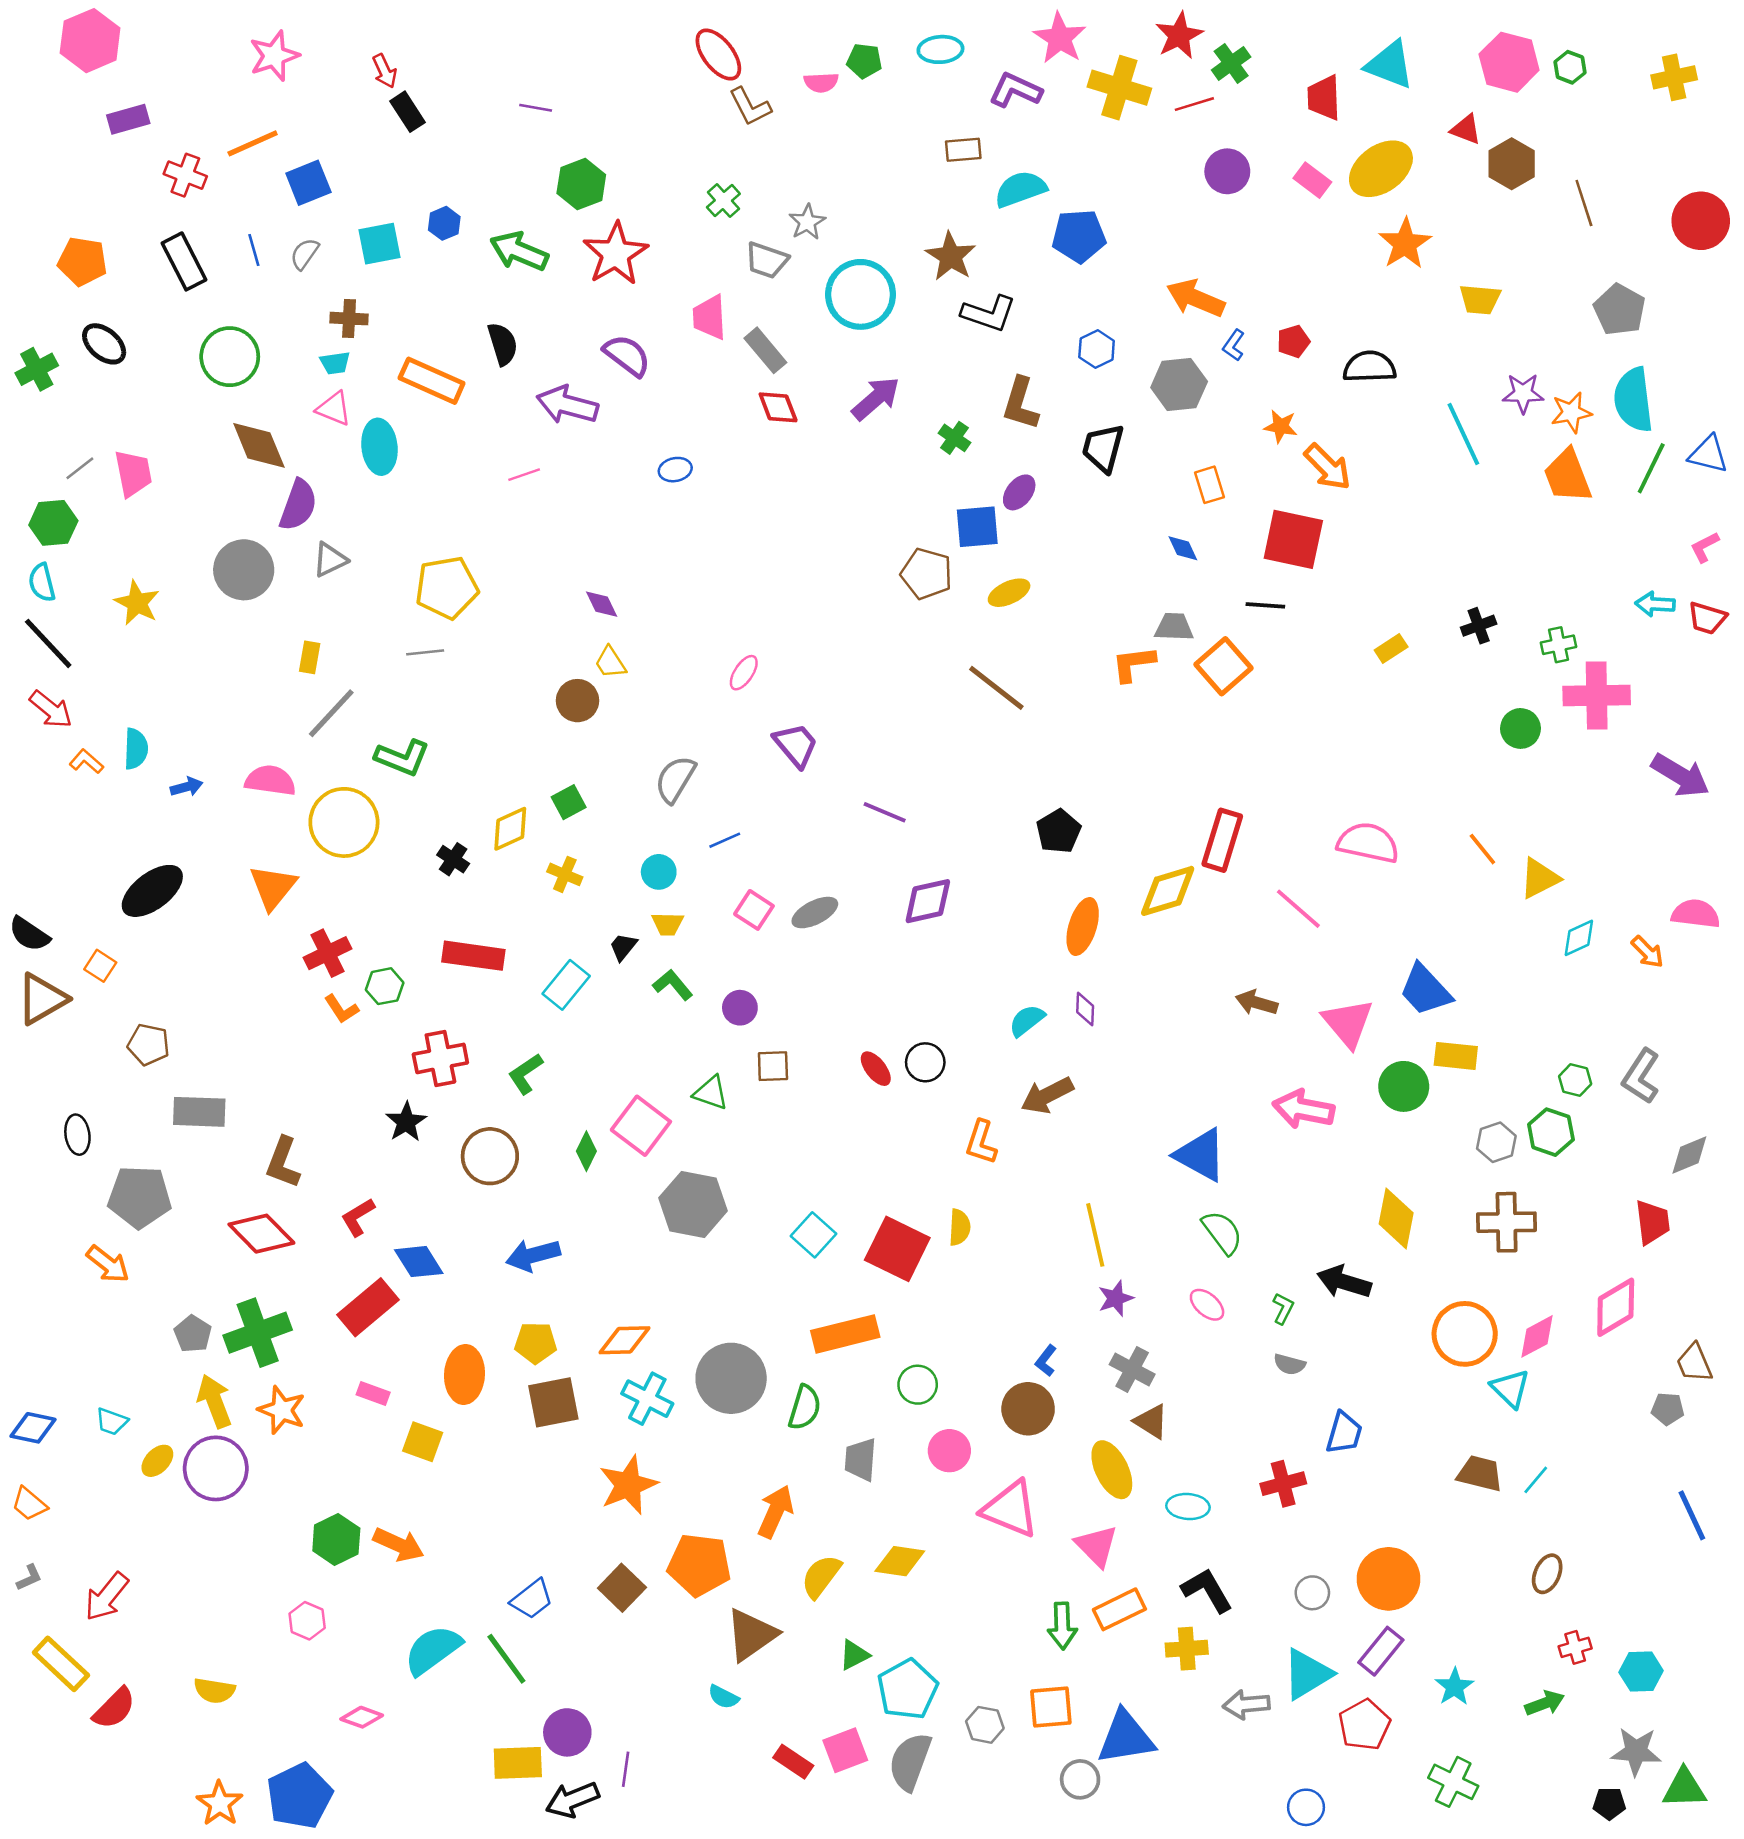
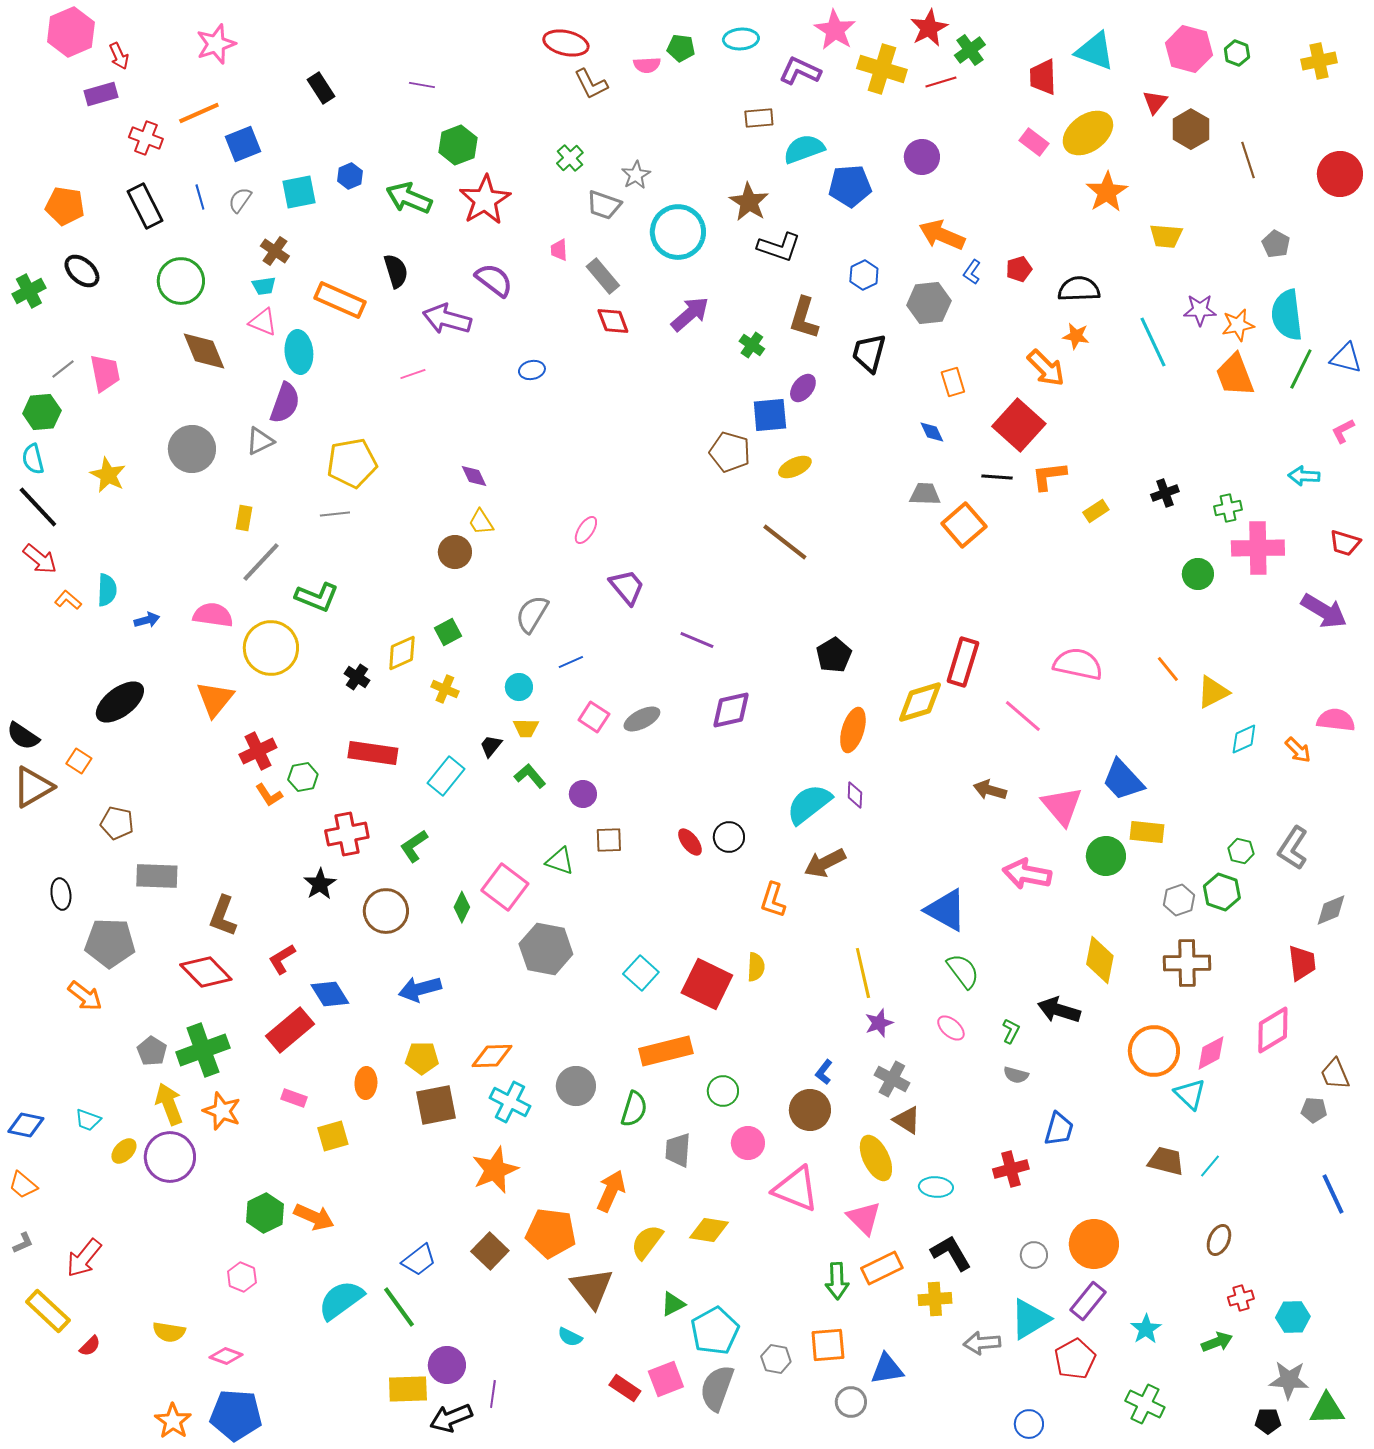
red ellipse: (718, 55) -> (566, 43), turned -39
red arrow: (385, 71) -> (119, 56), moved
red triangle: (1466, 129) -> (1155, 102), turned 48
purple circle: (1227, 171) -> (922, 157), moved
gray pentagon: (1619, 310) -> (1276, 244), size x0.7
pink trapezoid: (709, 317) -> (559, 250), size x0.6
brown cross: (349, 319) -> (275, 251), turned 32
orange star: (1281, 426) -> (1076, 336), moved
purple semicircle: (298, 505) -> (285, 403), moved
red square: (1293, 539) -> (1019, 425), turned 30
red trapezoid: (1707, 618) -> (1345, 543), moved
orange L-shape: (1133, 664) -> (1049, 476), moved
cyan semicircle: (1027, 1020) -> (809, 804), size x1.6
orange ellipse: (465, 1375) -> (366, 1083), size x0.7
gray circle: (731, 1378) -> (576, 1086), size x0.7
yellow square: (423, 1442) -> (333, 1136), turned -36
brown triangle: (751, 1635) -> (592, 1288), turned -33
red semicircle: (114, 1708) -> (90, 1346), size x0.6
pink diamond: (362, 1717) -> (226, 1356), moved
blue triangle: (1126, 1737) -> (887, 1369), size x0.7
blue pentagon: (300, 1796) -> (236, 1415), turned 30

